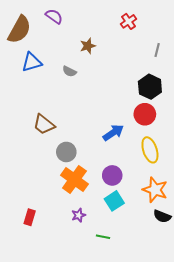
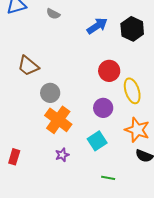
red circle: (145, 114) -> (109, 71), moved
blue arrow: (113, 133) -> (97, 26), moved
purple circle: (112, 175) -> (103, 108), moved
green line: (103, 237) -> (108, 178), moved

